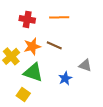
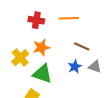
brown line: (54, 45) -> (82, 46), moved
blue star: (65, 78) -> (75, 67), moved

